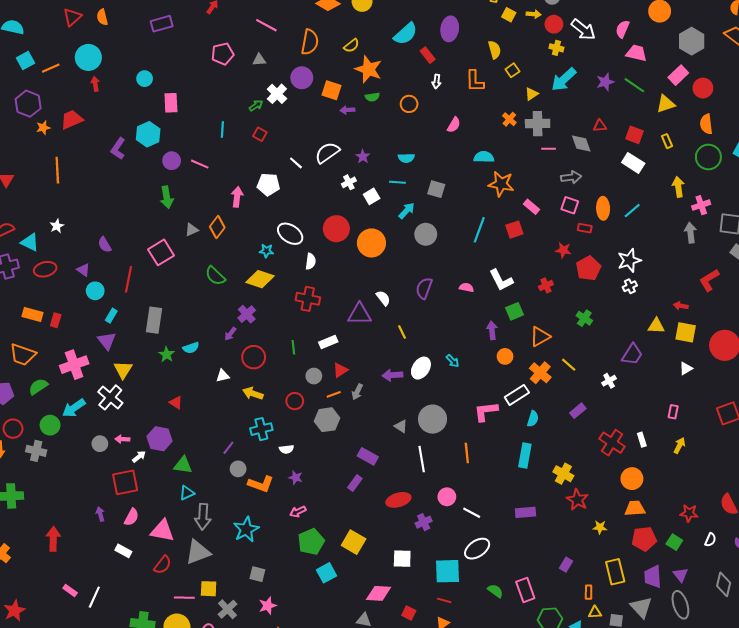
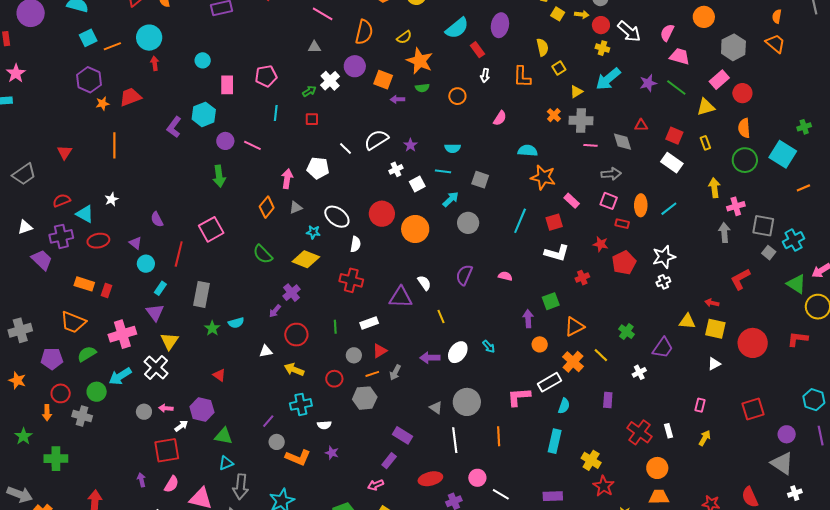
pink pentagon: (223, 54) -> (266, 76), moved
red square: (260, 134) -> (312, 119), turned -32
gray triangle: (192, 230) -> (296, 207), moved
white L-shape: (501, 280) -> (557, 253), moved, turned -50
green cross: (584, 318) -> (626, 332), moved
purple rectangle: (578, 411) -> (608, 400), turned -49
pink arrow: (298, 512) -> (376, 485), moved

